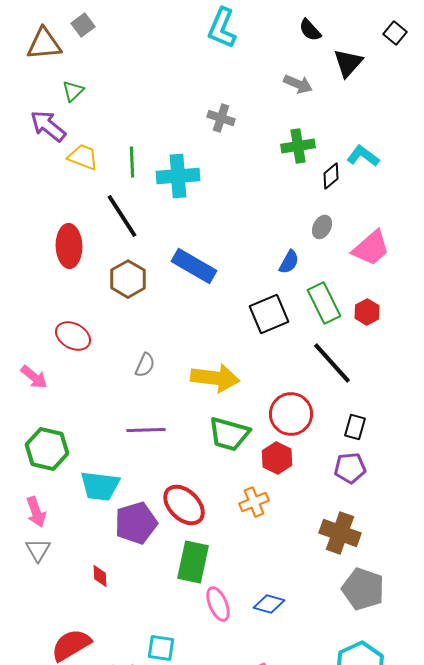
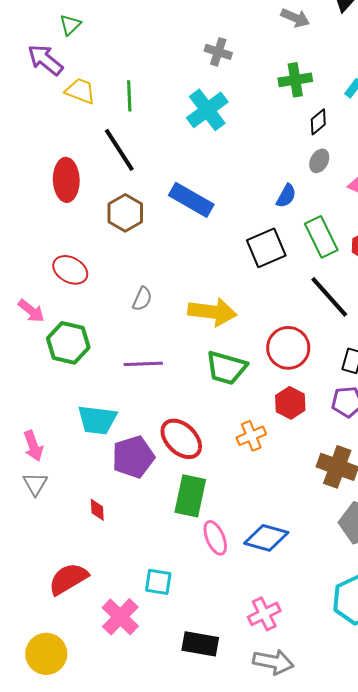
cyan cross: (178, 176) -> (207, 110), moved, turned -33
black diamond: (331, 176) -> (318, 122), moved
green hexagon: (47, 449) -> (68, 343), moved
red hexagon: (277, 458) -> (290, 403), moved
blue diamond: (269, 604) -> (266, 538), size x1.4

